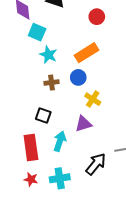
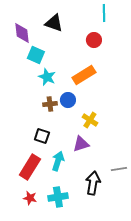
blue circle: (78, 77) -> (68, 100), moved
red rectangle: (31, 147) -> (30, 167), turned 40
black arrow: (96, 164) -> (93, 183), turned -30

